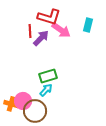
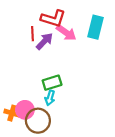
cyan rectangle: (88, 25) -> (96, 27), size x1.5
cyan arrow: (46, 90) -> (50, 98), turned 152

